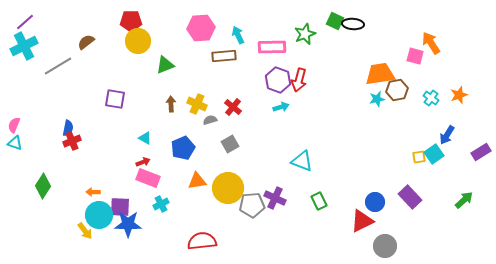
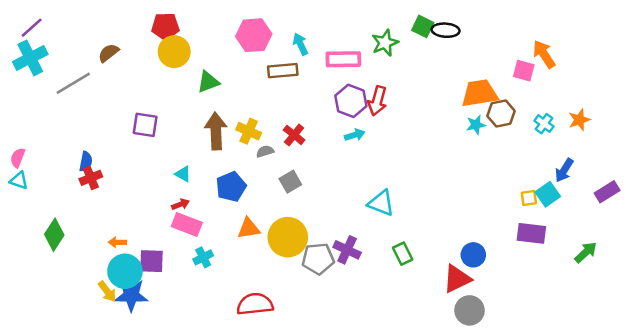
brown arrow: (171, 104) -> (216, 131), size x1.8
purple rectangle: (410, 197) -> (531, 233), moved, turned -40
blue star: (128, 224) -> (131, 295), moved
gray circle: (385, 246) -> (470, 310), moved

